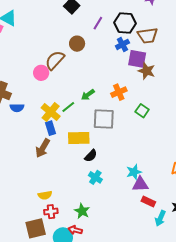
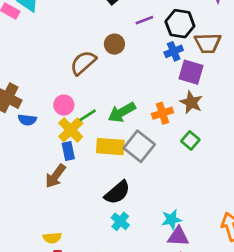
purple line: (98, 23) -> (144, 20), turned 32
brown star: (147, 71) -> (191, 102), moved
pink circle: (41, 73) -> (64, 105), moved
green arrow: (88, 95) -> (122, 112), size x1.5
green line: (68, 107) -> (88, 115), moved
gray square: (104, 119) -> (139, 146), turned 30
yellow rectangle: (79, 138) -> (110, 147), moved
black semicircle: (91, 156) -> (117, 192), size x1.5

